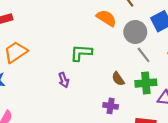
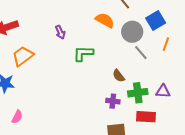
purple arrow: (64, 80) -> (60, 32), moved
green cross: (146, 83) -> (138, 93), moved

